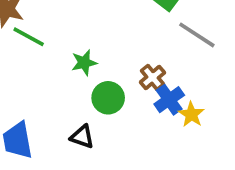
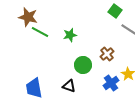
green star: (84, 63) -> (70, 35), moved
blue cross: (169, 100) -> (111, 83), moved

